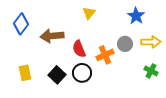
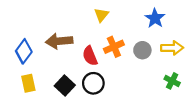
blue diamond: (21, 24) -> (24, 51), moved
orange cross: (105, 55) -> (114, 47), moved

